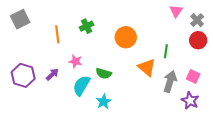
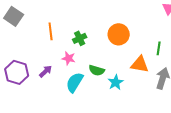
gray square: (20, 19) -> (14, 16), turned -30
green cross: (87, 26) -> (80, 38), moved
orange triangle: (147, 67) -> (140, 64), turned -30
cyan star: (104, 102) -> (116, 82), moved

